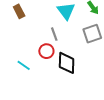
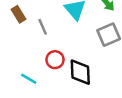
gray line: (54, 34) -> (43, 27), moved

